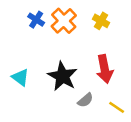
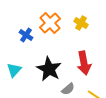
blue cross: (36, 20) -> (26, 35), moved
cyan triangle: (20, 77) -> (14, 70), turned 35

